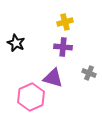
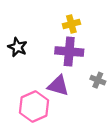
purple cross: (63, 47) -> (69, 51), size x1.4

